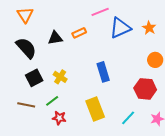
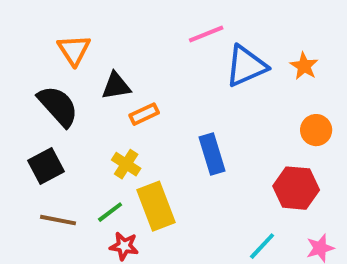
orange triangle: (25, 15) -> (74, 50), moved
orange rectangle: (79, 33) -> (144, 114), moved
black square: (34, 78) -> (46, 166), moved
yellow rectangle: (95, 109) -> (156, 206), moved

